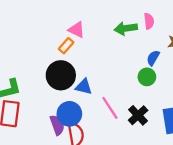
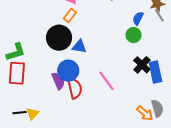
orange rectangle: (66, 46) -> (70, 16), moved
pink line: (110, 108) -> (106, 81), moved
black cross: (138, 115) -> (142, 65), moved

